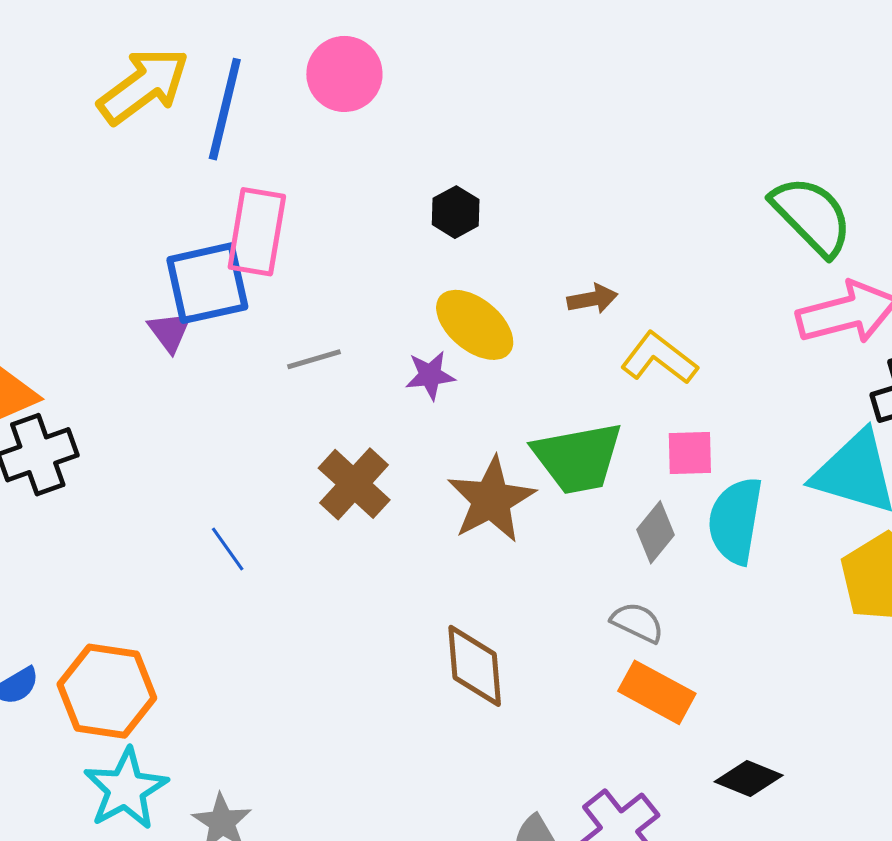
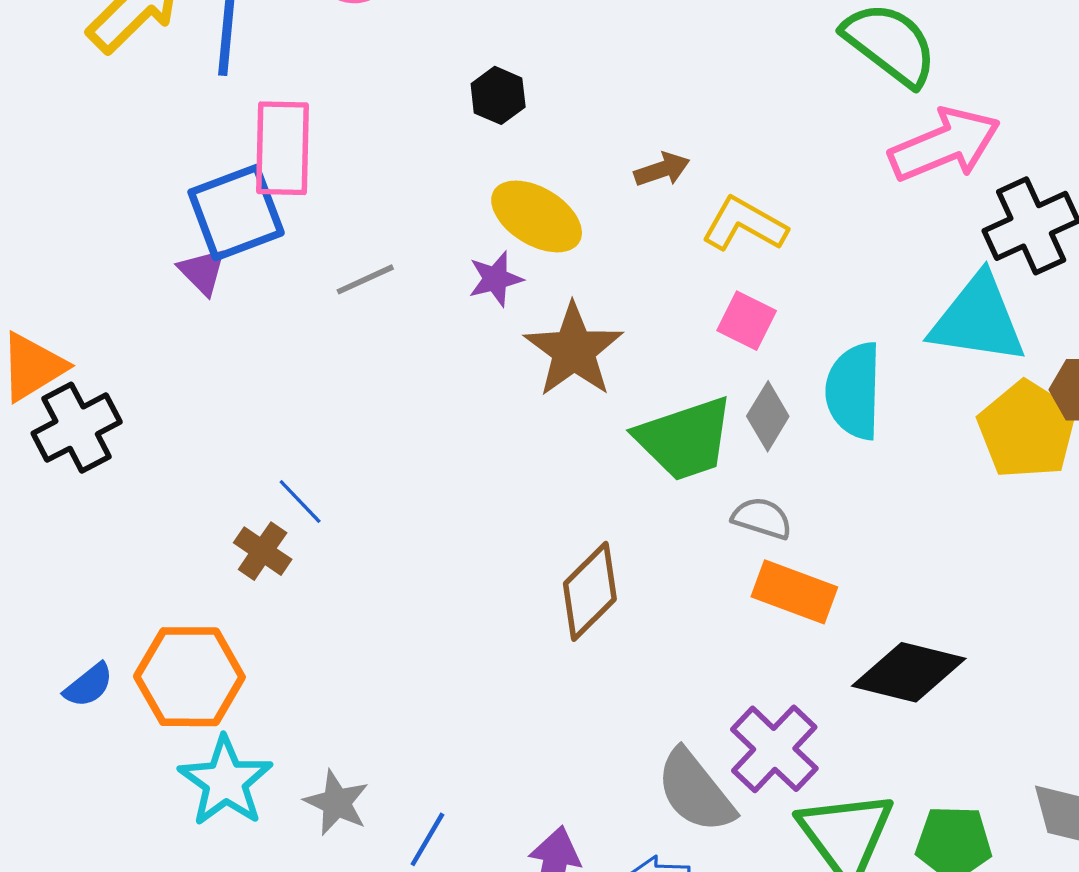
pink square: (690, 453) -> (747, 321), moved, turned 36
green trapezoid: (578, 458) -> (685, 439), moved
brown cross: (354, 484) -> (263, 551), moved, size x0.7
brown star: (491, 500) -> (574, 350), moved
brown diamond: (475, 666) -> (590, 591), turned 58
black diamond: (749, 778) -> (909, 672), size x1.5

